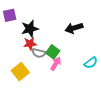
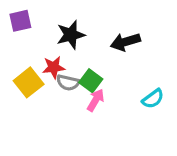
black star: (30, 29) -> (71, 35), moved
yellow square: (20, 72) -> (29, 82), moved

